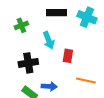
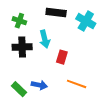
green cross: (21, 25) -> (19, 21), turned 32
black cross: (28, 63) -> (22, 47), moved

